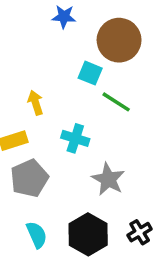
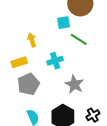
cyan square: (90, 73) -> (64, 23), turned -32
cyan cross: (75, 138) -> (55, 61), turned -35

